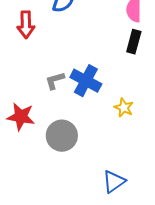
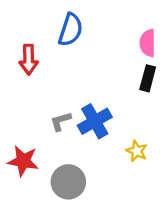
blue cross: (86, 81) -> (95, 121), turned 32

